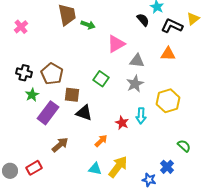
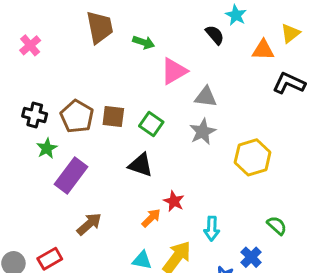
green arrow: (88, 25) -> (144, 42), moved
black L-shape: (172, 26) -> (289, 83), moved
orange triangle: (168, 54) -> (263, 50), moved
brown square: (72, 95) -> (113, 117), moved
black triangle: (84, 113) -> (141, 165), moved
cyan arrow: (141, 116) -> (212, 228), moved
red star: (122, 123) -> (174, 201), moved

